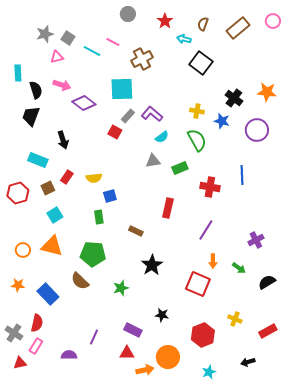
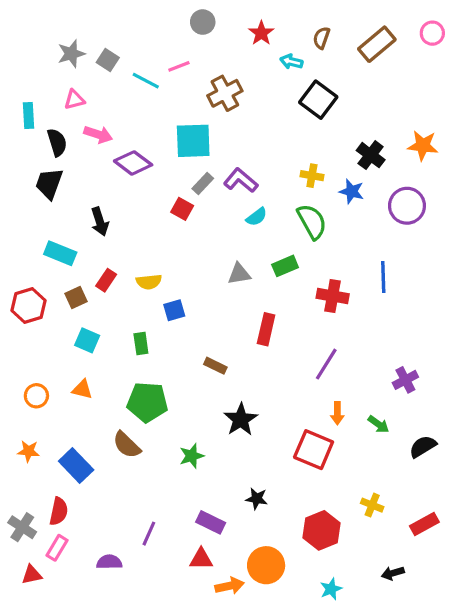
pink line: (113, 42) -> (179, 66), turned -48
pink triangle: (57, 57) -> (74, 100), moved
gray triangle: (153, 161) -> (239, 274), moved
cyan square: (55, 215) -> (87, 340), turned -35
green rectangle: (99, 217) -> (141, 344), moved
orange triangle: (52, 246) -> (82, 389), size x0.6

